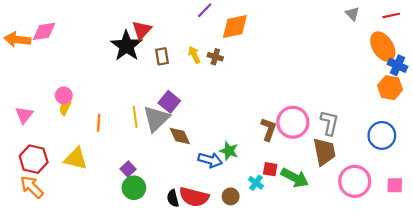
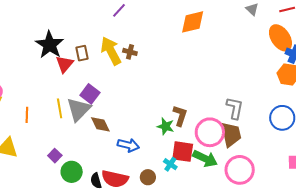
orange diamond: (235, 26) -> (193, 22), moved
red triangle: (142, 30) -> (64, 64), moved
yellow arrow: (194, 55) -> (111, 51), size x1.8
pink circle: (293, 122) -> (210, 132), moved
green star: (229, 151) -> (166, 126), moved
red square: (270, 169) -> (183, 152), size x1.6
pink circle: (355, 181) -> (240, 170), moved
green circle: (134, 188) -> (72, 172), moved

